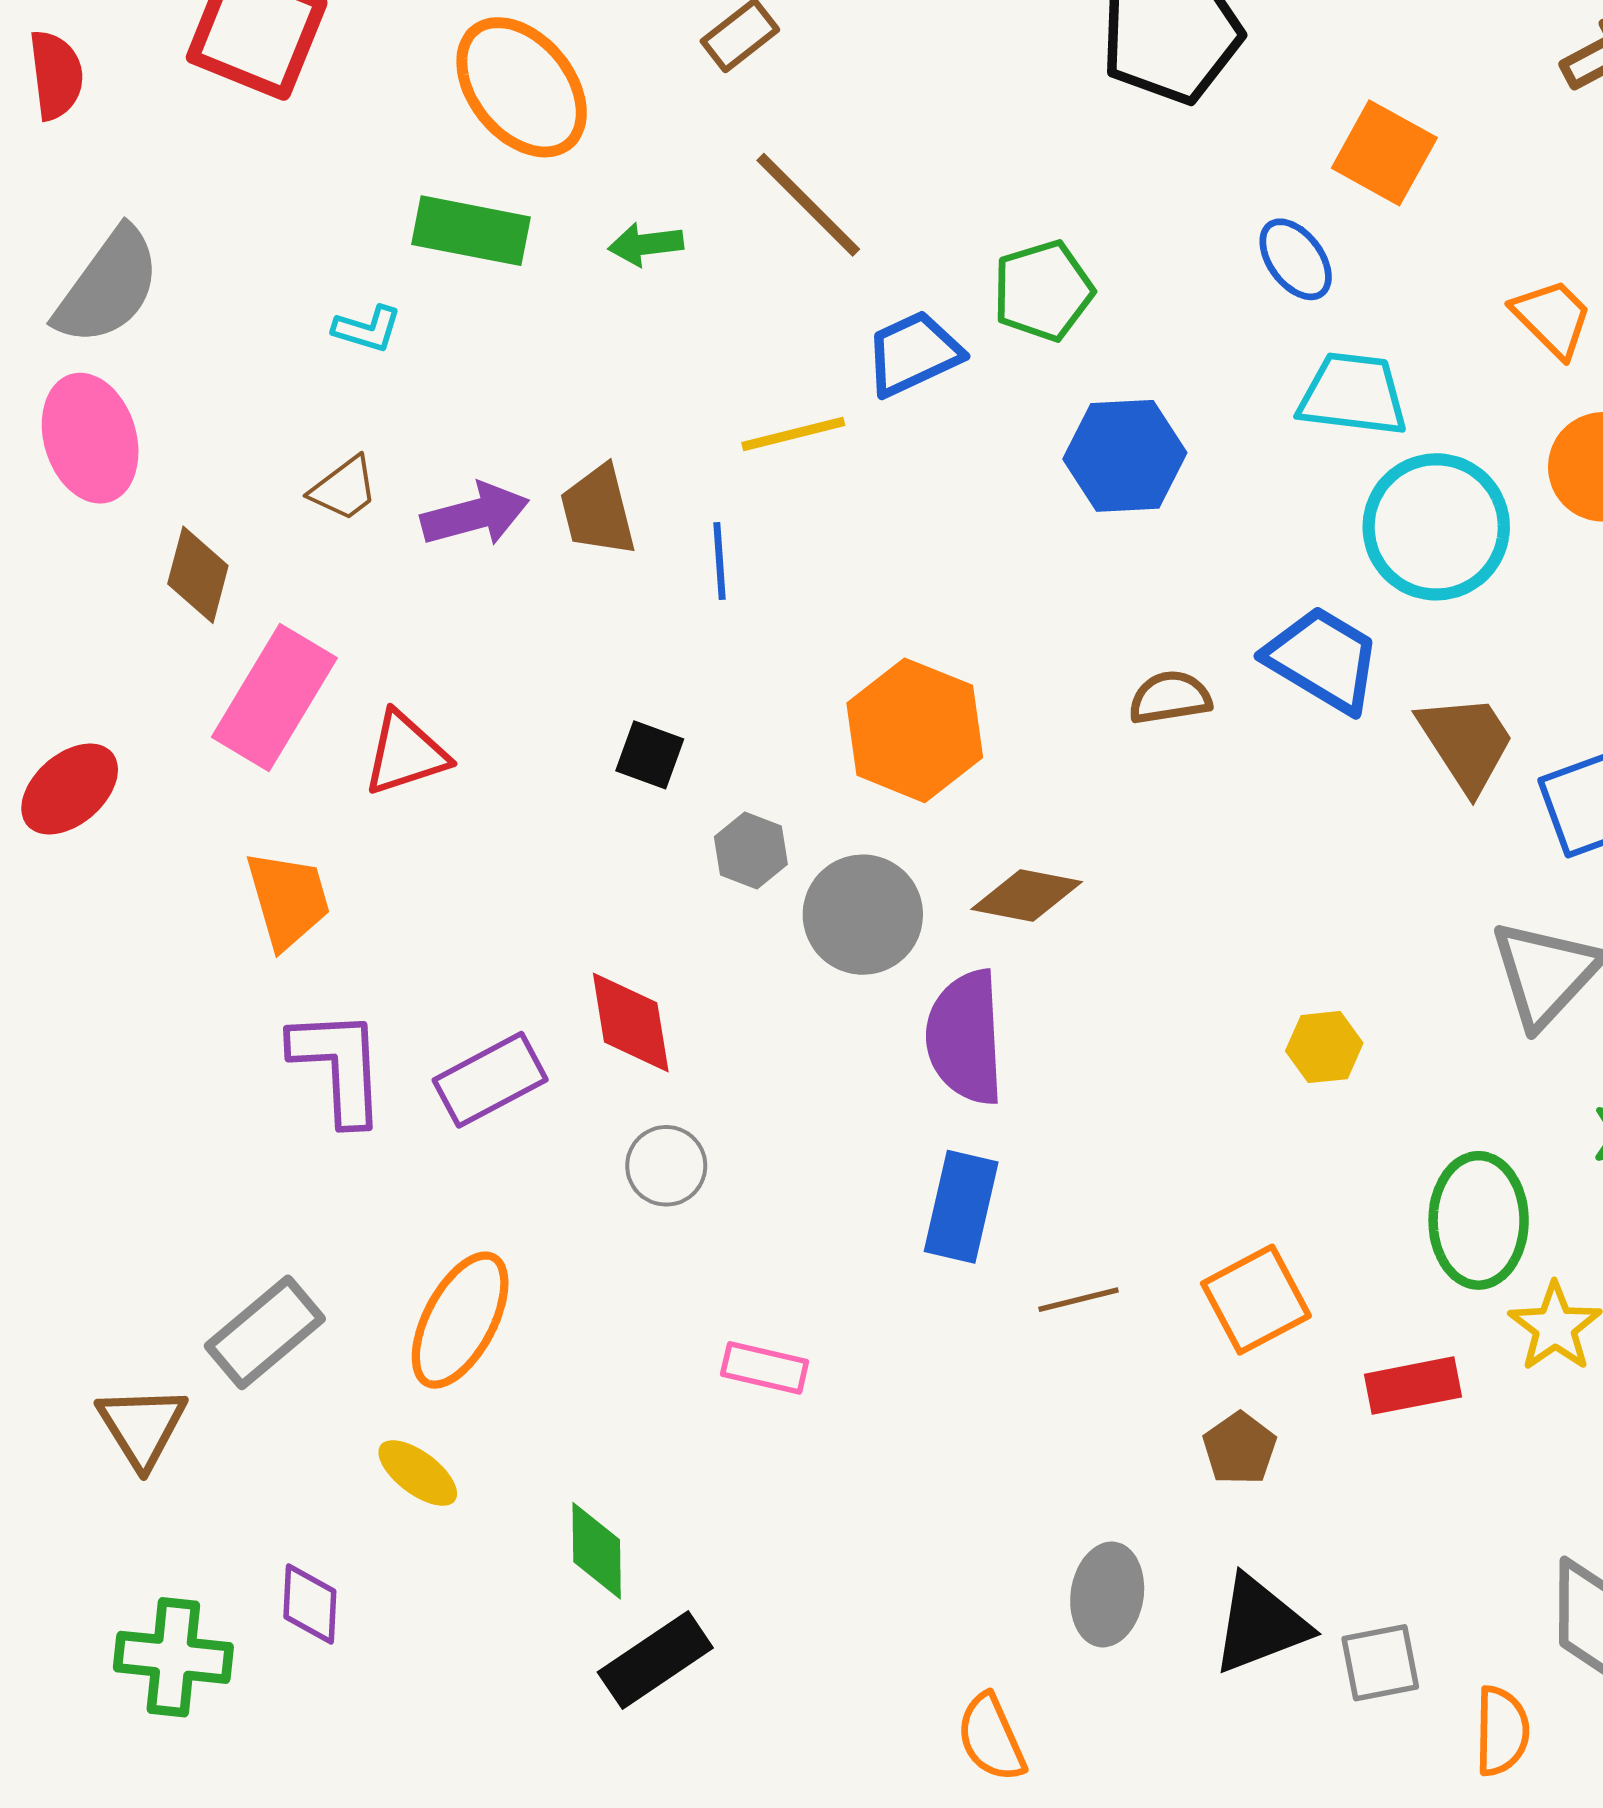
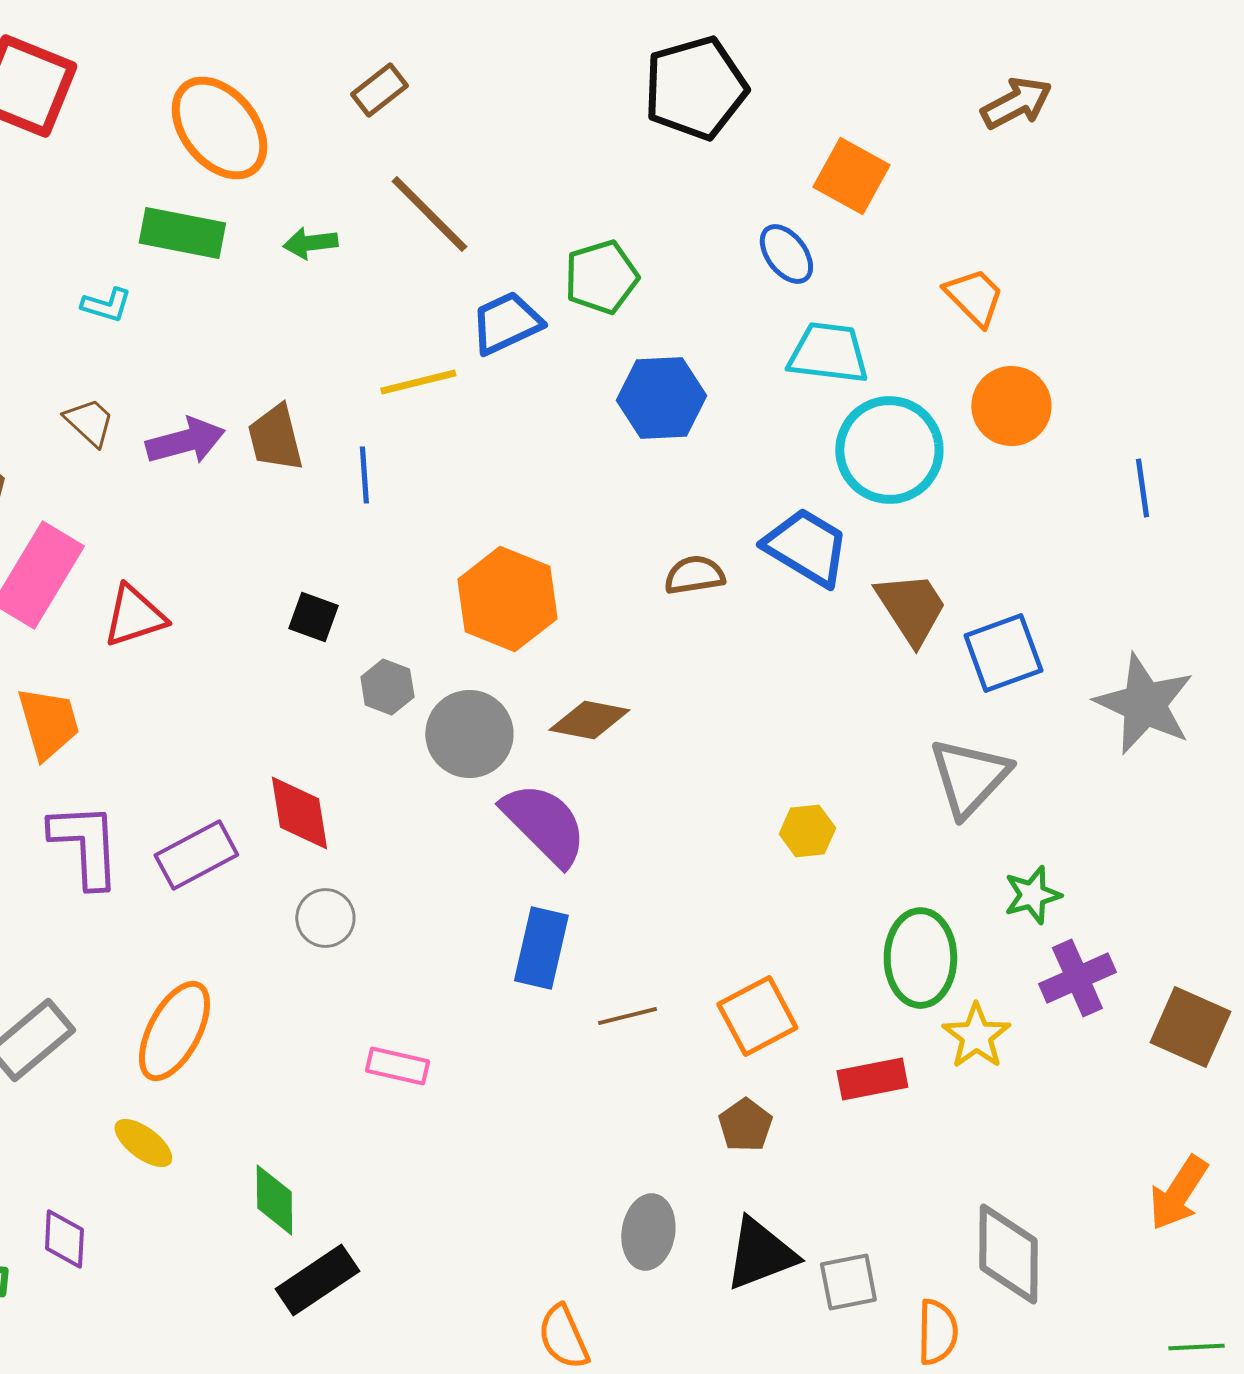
brown trapezoid: (344, 489) -> (89, 422), turned -100
purple semicircle: (965, 1037) -> (544, 824), turned 138

